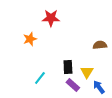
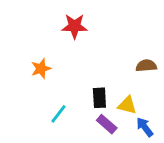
orange star: (30, 39) -> (41, 69), moved
yellow triangle: (87, 72) -> (127, 105), turned -48

